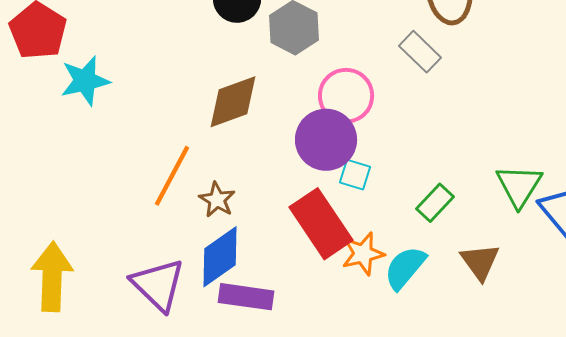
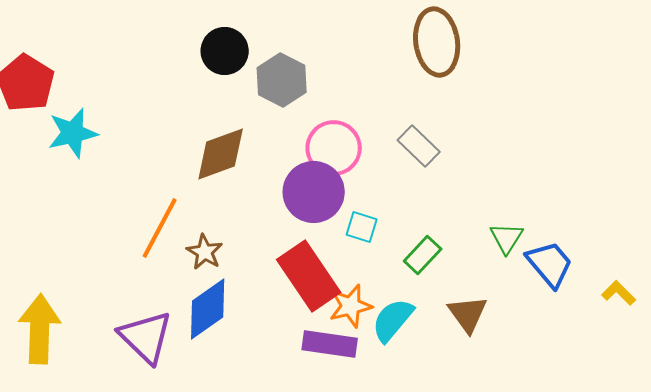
gray rectangle: (420, 52) -> (419, 146), moved
cyan square: (355, 175) -> (362, 227), moved
green triangle: (519, 186) -> (507, 238), size x0.7
purple rectangle: (246, 297) -> (330, 344), moved

